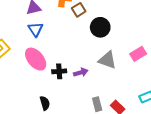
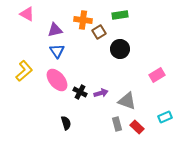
gray triangle: (107, 60) -> (127, 101), moved
black cross: (59, 71) -> (80, 92), turned 32

